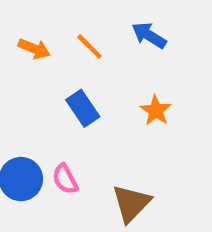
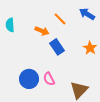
orange arrow: (34, 49) -> (42, 31), moved

